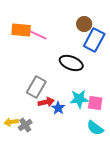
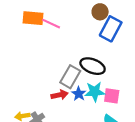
black ellipse: (71, 63) -> (93, 66), moved
gray rectangle: (36, 87) -> (70, 77), moved
blue star: (58, 108) -> (79, 94), moved

